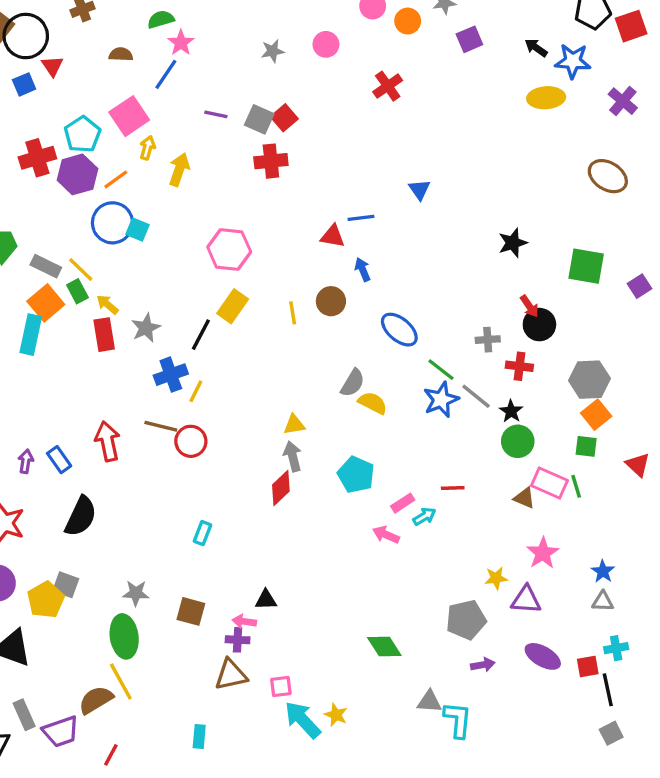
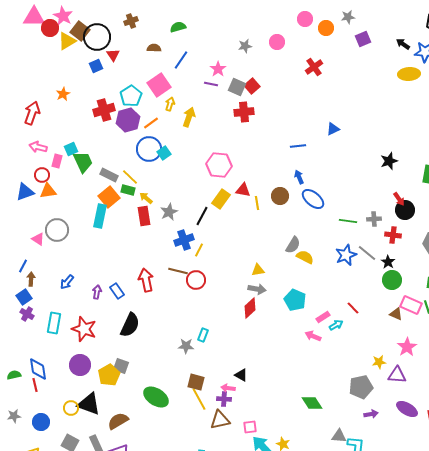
pink star: (181, 43) -> (218, 69), moved
blue triangle: (419, 189) -> (333, 129), turned 40
cyan square: (137, 229) -> (164, 153), turned 32
red triangle: (333, 236) -> (243, 190), moved
green rectangle: (77, 291) -> (128, 190), turned -48
blue ellipse: (399, 330) -> (313, 199), moved
green line: (441, 370) -> (348, 221), moved, turned -30
gray arrow: (293, 456) -> (257, 289), turned 114
red line: (453, 488) -> (353, 308), turned 48
gray star: (136, 593) -> (186, 346), moved
black triangle: (266, 600) -> (241, 375), turned 32
green ellipse: (124, 636) -> (156, 397), turned -50
yellow line: (121, 681) -> (199, 399), moved
brown semicircle: (96, 700) -> (118, 421), moved

